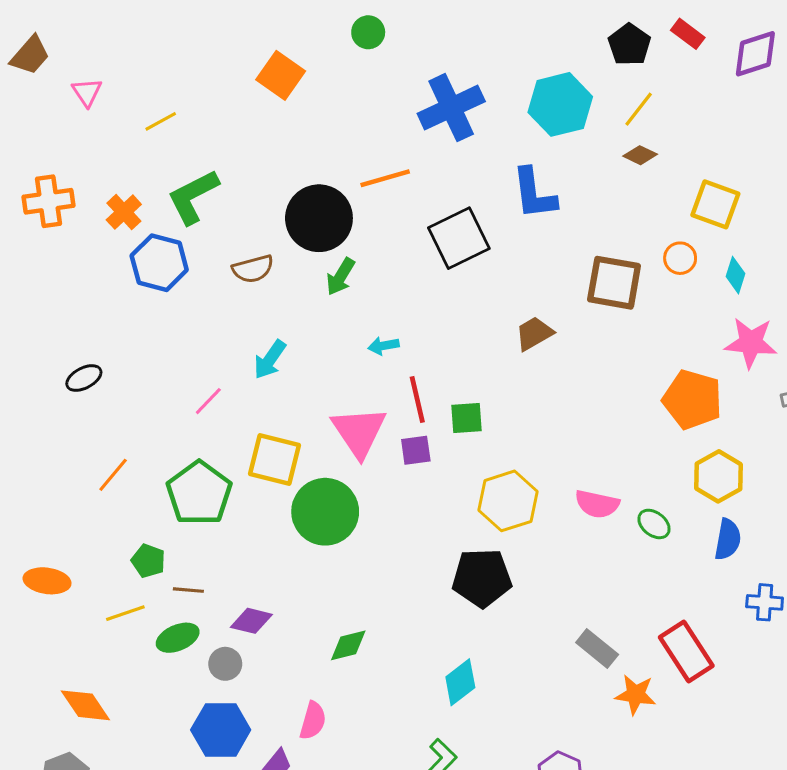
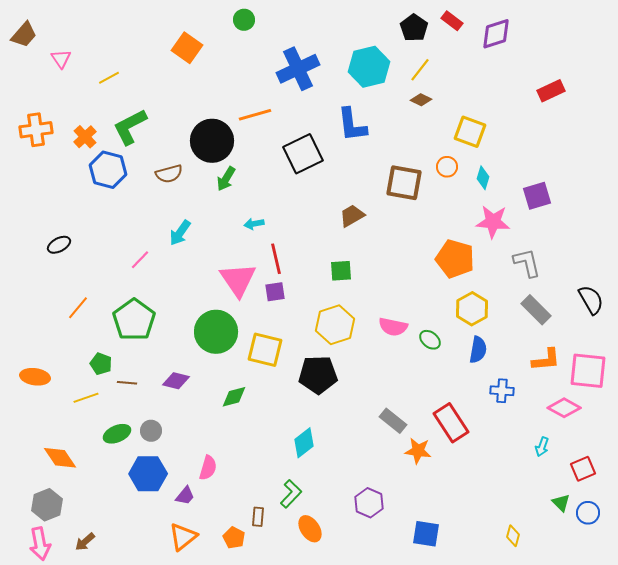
green square: (467, 418) -> (341, 271), moved
yellow square: (274, 459) -> (265, 350), moved
purple diamond: (251, 621) -> (176, 381), moved
green ellipse: (178, 638) -> (117, 434), moved
green diamond: (348, 645) -> (234, 397), moved

